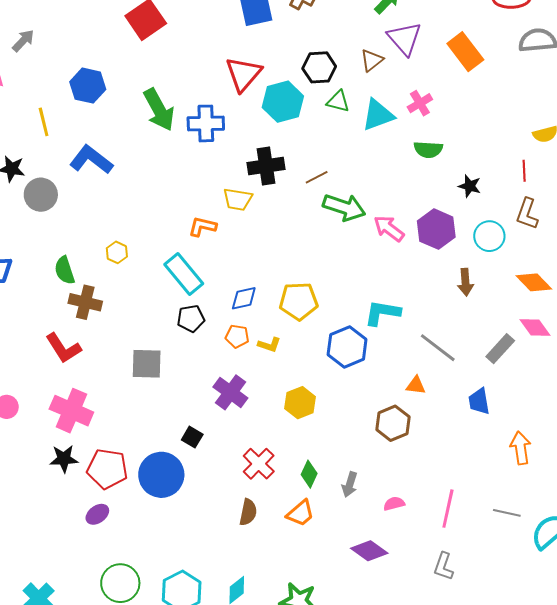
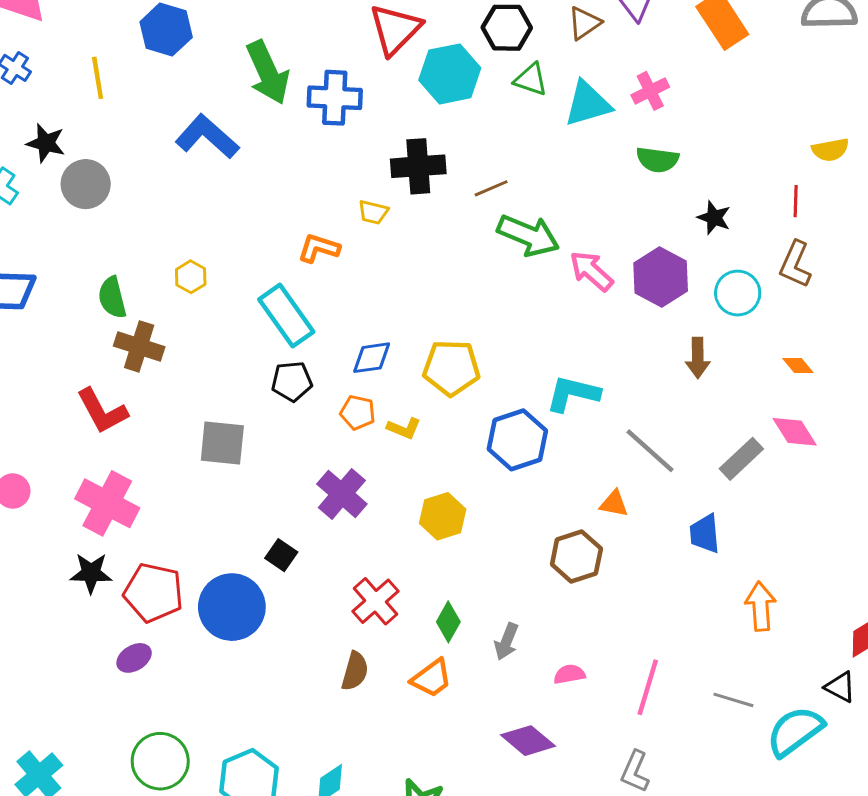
blue L-shape: (91, 160) -> (207, 137), moved
yellow trapezoid: (238, 199) -> (373, 212), size x0.7
orange diamond: (534, 282) -> (798, 365), size x0.6

